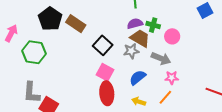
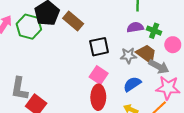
brown trapezoid: (140, 38) -> (146, 54), moved
black square: (103, 45) -> (99, 47), turned 30
green hexagon: (34, 52) -> (29, 27), moved
pink star: (172, 78) -> (168, 88), size x1.6

